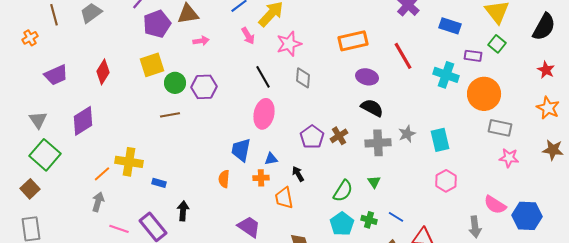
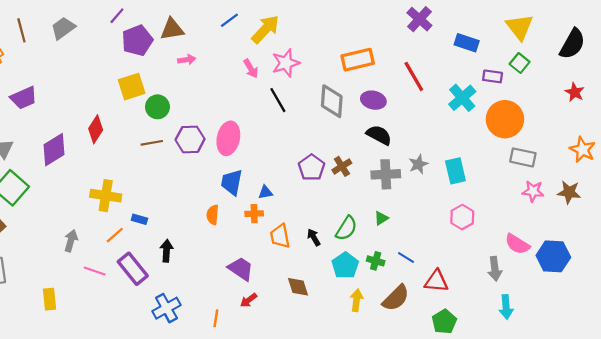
pink arrow: (248, 36) -> (251, 69), moved
red diamond: (103, 72) -> (96, 129), moved
cyan cross: (446, 75) -> (462, 98), turned 30
black line: (263, 77) -> (278, 100), moved
gray diamond: (303, 78) -> (332, 101), moved, size x1.4
purple hexagon: (204, 87) -> (190, 139), moved
orange star: (548, 108) -> (583, 150), moved
pink ellipse: (264, 114) -> (228, 138), moved
brown star: (553, 150) -> (569, 192), moved
orange line: (102, 174) -> (115, 235), moved
black arrow: (298, 174) -> (314, 237), moved
green triangle: (374, 182) -> (381, 218), turned 32

